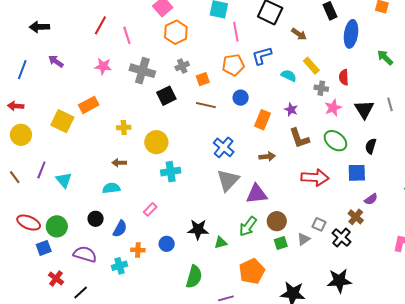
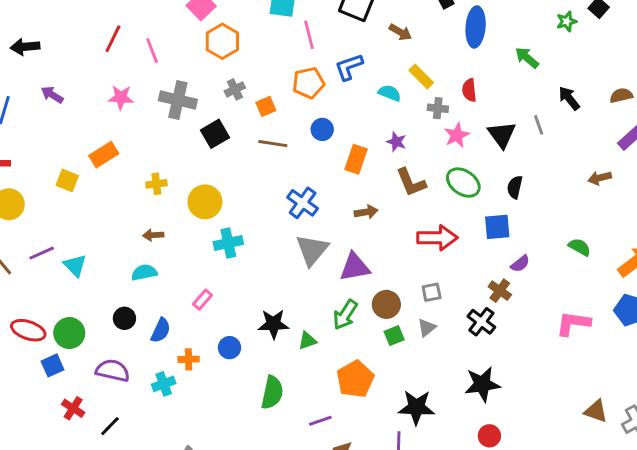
yellow square: (62, 121) -> (67, 180), size x0.7
purple line: (41, 170) -> (42, 253), turned 48
gray square: (319, 224) -> (432, 292), moved, turned -32

